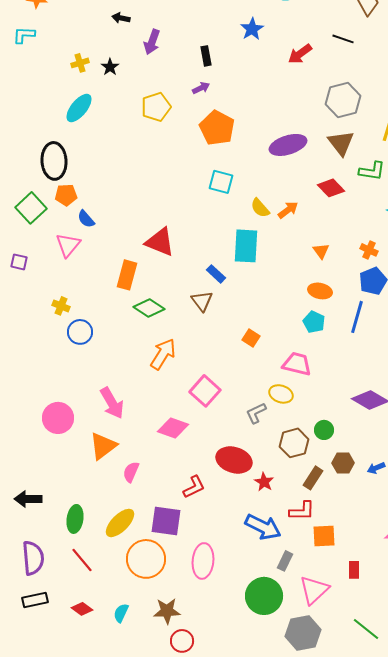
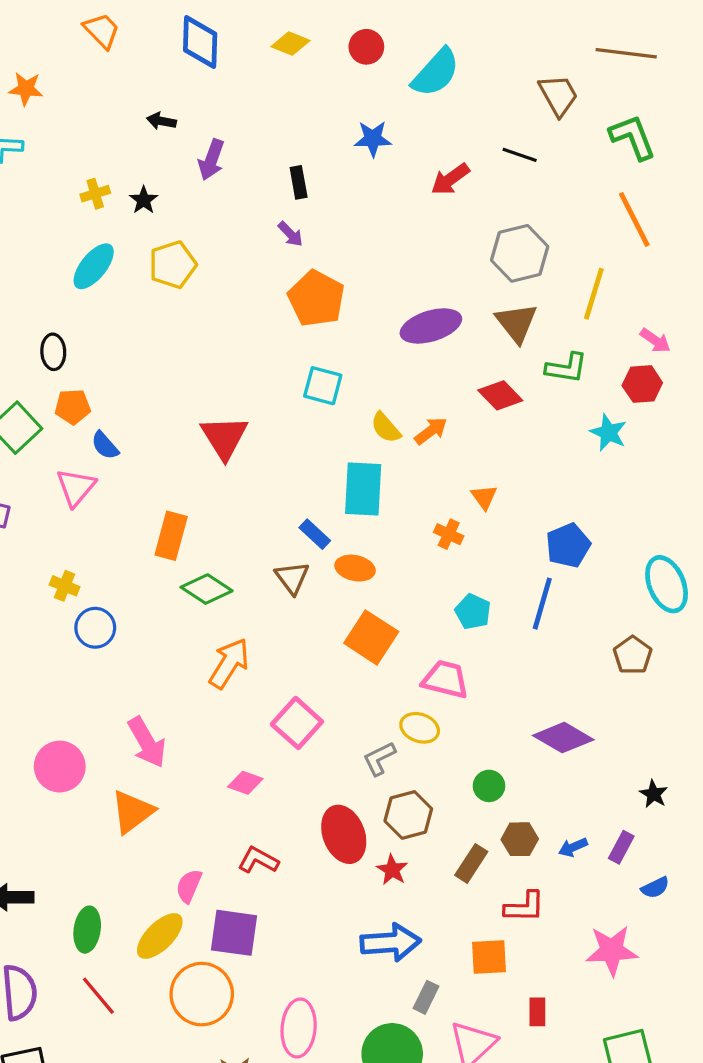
blue star: (252, 29) -> (373, 139), turned 30
purple arrow: (201, 88) -> (290, 234), turned 72
yellow pentagon: (156, 107) -> (173, 265), moved
black ellipse: (54, 161) -> (53, 352), size x0.6
red triangle: (160, 242) -> (224, 437), moved, turned 36
orange cross: (369, 250) -> (449, 534), moved
orange ellipse: (320, 291) -> (355, 568), moved
orange square: (251, 338) -> (371, 637), size x1.8
pink diamond: (173, 428) -> (245, 783), size x0.7
brown hexagon: (294, 443) -> (408, 815), moved
red ellipse: (234, 460) -> (344, 834), turned 52
pink semicircle: (131, 472) -> (189, 886), moved
red L-shape: (194, 487) -> (258, 860), moved, turned -125
red L-shape: (302, 511) -> (524, 907), moved
blue arrow: (263, 527) -> (391, 942), turned -30
pink ellipse: (203, 561) -> (299, 1028), moved

